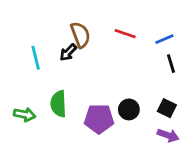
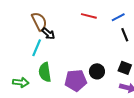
brown semicircle: (80, 35) -> (39, 21), moved
black arrow: (68, 52) -> (48, 34), turned -88
cyan line: (36, 58) -> (37, 48), moved, turned 42

